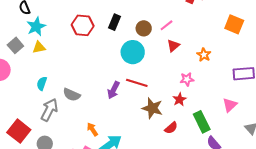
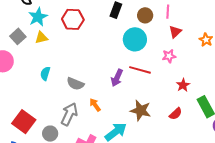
red hexagon: (83, 25) -> (73, 19), moved
pink line: (167, 25) -> (168, 12), turned -48
pink star: (187, 79) -> (169, 56), moved
brown star: (152, 108) -> (141, 110), moved
gray arrow: (49, 110) -> (69, 114), moved
orange arrow: (92, 129) -> (95, 105), moved

